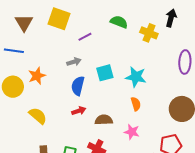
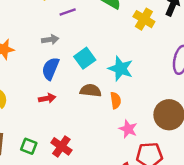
cyan square: (105, 73) -> (85, 58), turned -30
brown semicircle: (104, 120) -> (91, 91), moved
pink star: (132, 132) -> (128, 129), moved

